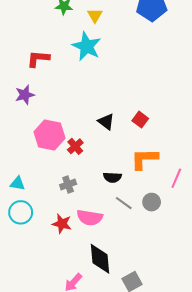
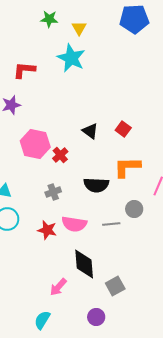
black semicircle: (112, 177) -> (96, 185), size x1.4
gray line: (124, 203) -> (111, 224), moved, turned -42

